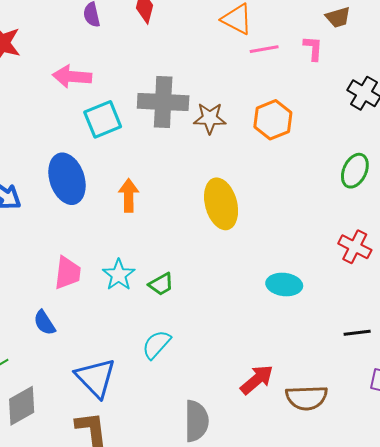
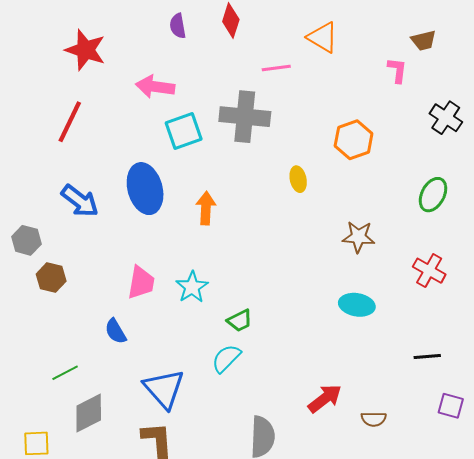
pink line: (264, 49) -> (276, 68), moved
brown star: (210, 118) -> (359, 237), moved
yellow ellipse: (221, 204) -> (298, 179), moved, size x0.5
green trapezoid: (161, 284) -> (240, 321), moved
brown semicircle: (307, 398) -> (374, 419), size x0.6

